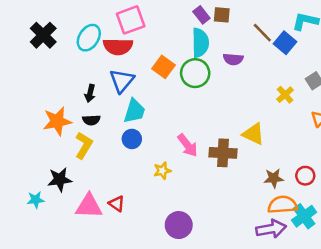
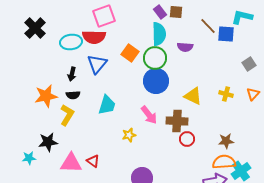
cyan ellipse: (89, 38) -> (71, 42), moved, turned 50
blue square: (285, 43) -> (226, 34), turned -36
yellow cross: (285, 95) -> (226, 94), moved, turned -32
cyan trapezoid: (134, 111) -> (107, 105), moved
yellow triangle: (253, 134) -> (193, 96), moved
blue circle: (132, 139) -> (156, 81), moved, size x1.6
red circle: (305, 176) -> (187, 139), moved
brown star: (274, 178) -> (226, 141), moved

